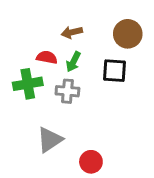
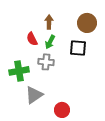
brown arrow: (72, 32) -> (49, 22), turned 104
red semicircle: (47, 57) -> (32, 39), turned -128
green cross: (28, 84) -> (19, 71), moved

